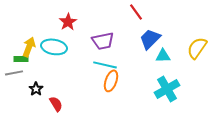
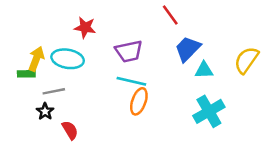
red star: (68, 22) -> (85, 28), turned -30
gray line: (14, 73) -> (54, 91), moved

